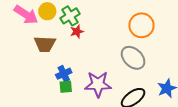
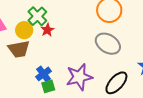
yellow circle: (47, 11) -> (24, 30), moved

